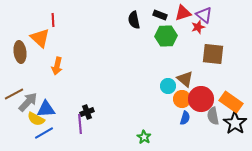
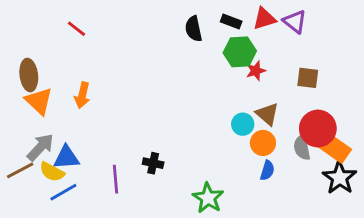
red line: (53, 20) -> (76, 29), turned -48
red star: (198, 27) -> (256, 71), moved
orange triangle: (40, 38) -> (39, 101), moved
brown square: (213, 54) -> (308, 78), size x0.7
brown line: (14, 94) -> (20, 170), moved
red circle: (201, 99) -> (318, 129), moved
black cross: (87, 112) -> (153, 163), moved, turned 32
gray semicircle: (213, 116) -> (302, 147), moved
green star: (144, 137) -> (208, 198), size x1.5

